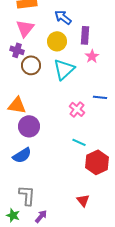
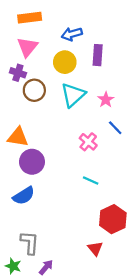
blue arrow: (63, 17) -> (72, 34), turned -54
pink star: (92, 56) -> (106, 100), moved
blue line: (100, 97) -> (115, 128), turned 40
red hexagon: (97, 162) -> (113, 219), moved

